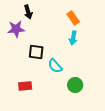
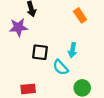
cyan arrow: (73, 38) -> (72, 50), moved

